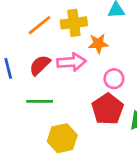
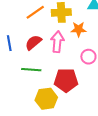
pink arrow: (71, 62) -> (57, 42), turned -85
red pentagon: (108, 109) -> (66, 80), moved, turned 30

